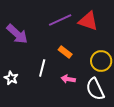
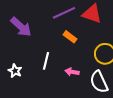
orange rectangle: (65, 52) -> (70, 37), moved

